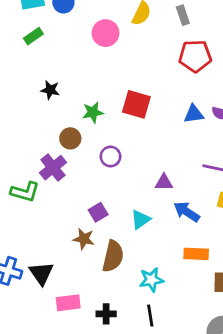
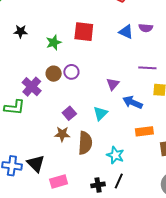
blue triangle: (194, 114) -> (126, 32), turned 42
brown circle: (70, 138) -> (54, 74), moved
purple triangle: (164, 182) -> (113, 84), turned -40
cyan star: (151, 280) -> (115, 155), turned -30
black cross: (106, 314) -> (98, 185), moved
black line: (150, 316) -> (119, 181), turned 42

